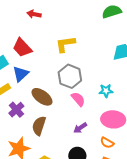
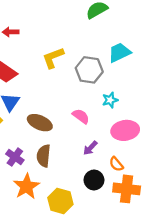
gray hexagon: (70, 76) -> (89, 70), moved
purple cross: (16, 110) -> (15, 157), moved
orange semicircle: (107, 143) -> (116, 164), moved, turned 32

